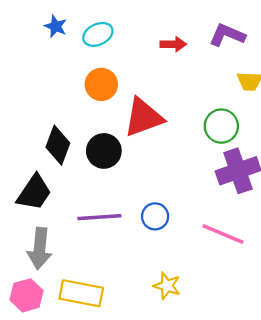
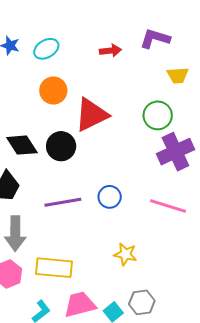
black diamond: (58, 145) -> (22, 145), turned -48

